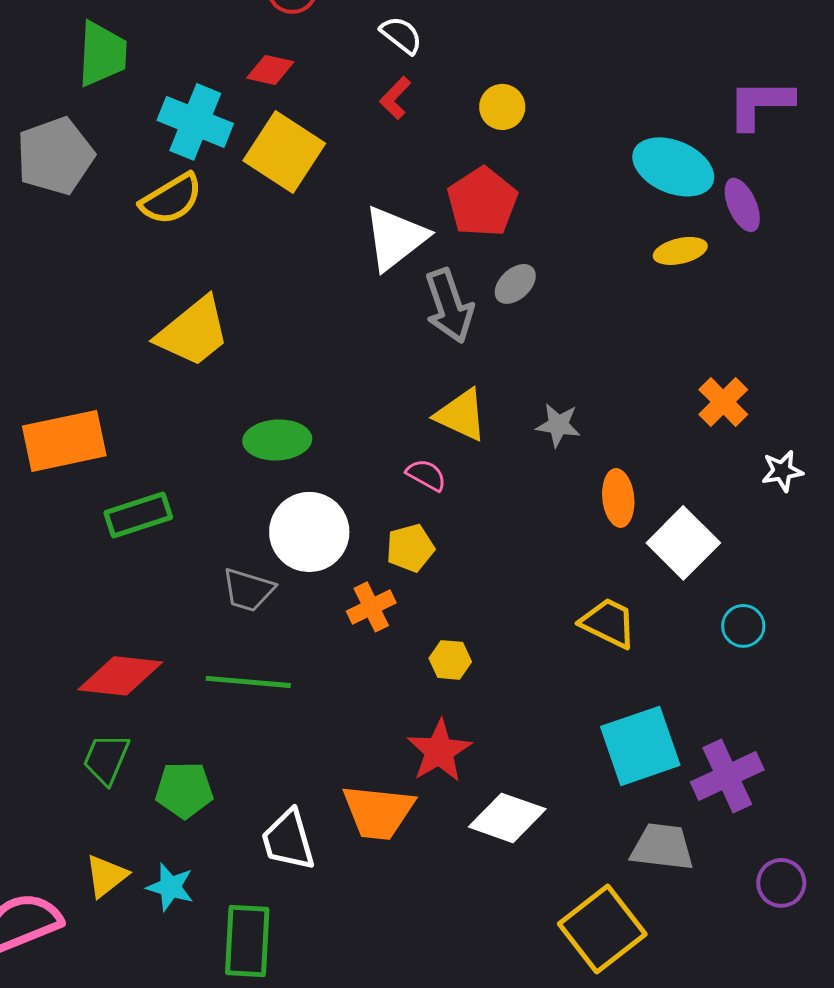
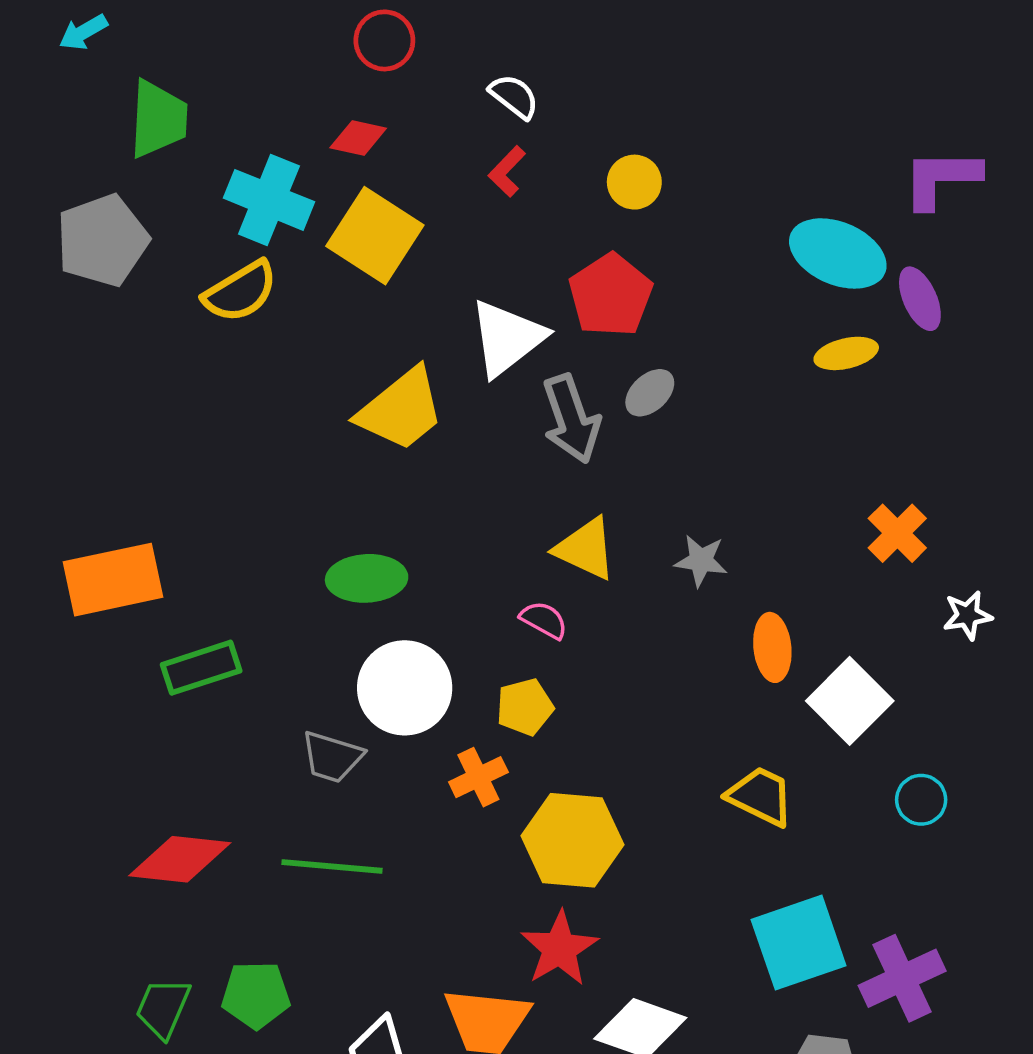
yellow trapezoid: (193, 332) -> (401, 409), moved
yellow hexagon: (450, 660) -> (572, 840), size x2.0
green trapezoid: (106, 759) -> (163, 1008), moved

